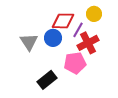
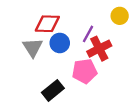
yellow circle: (94, 14) -> (120, 16), moved
red diamond: (63, 21) -> (47, 24), moved

